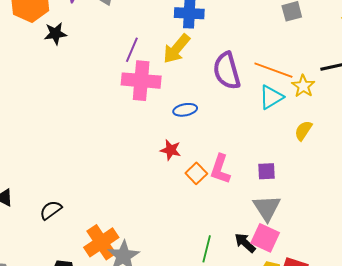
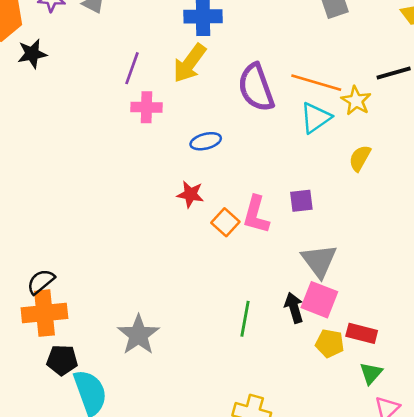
pink cross: (141, 81) -> (147, 107), size x0.6
purple square: (266, 171) -> (301, 201), moved
orange cross: (101, 242) -> (44, 313), moved, turned 32
black arrow: (245, 243) -> (294, 308), turned 35

